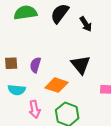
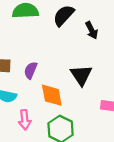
orange diamond: (56, 85) -> (52, 95), turned 55

